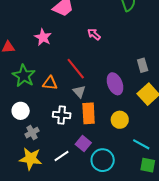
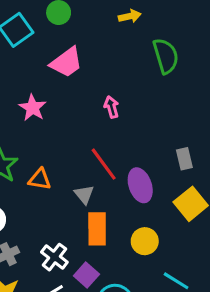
pink arrow: (94, 34) -> (112, 107), turned 32
red line: (76, 69) -> (104, 164), moved
white cross: (62, 115) -> (54, 257), moved, turned 30

